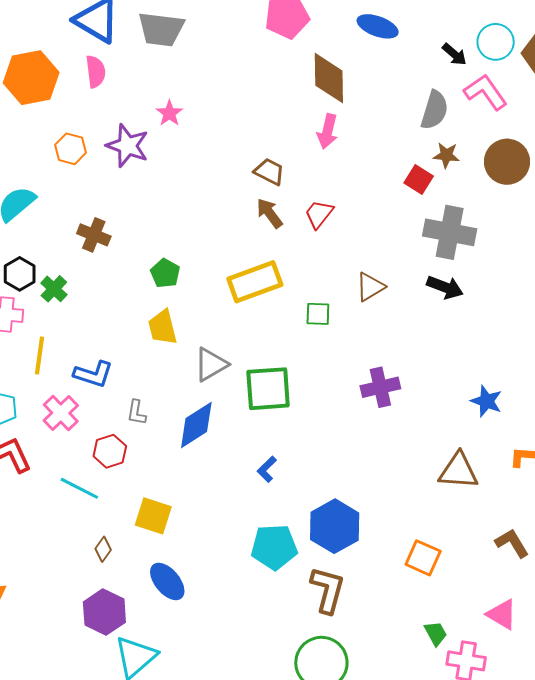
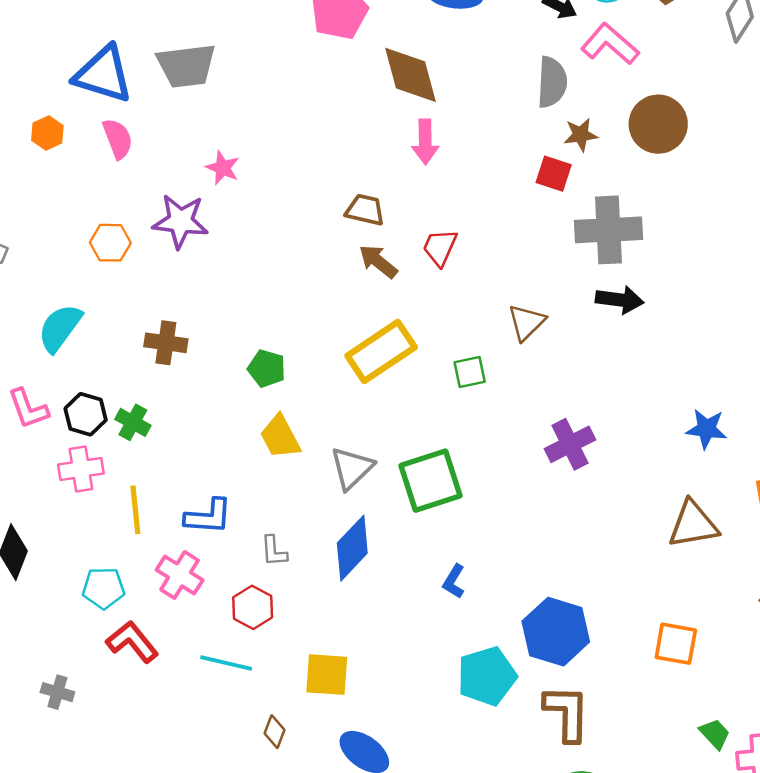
orange hexagon: (31, 78) -> (47, 133), moved, size x0.5

